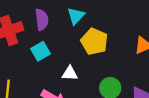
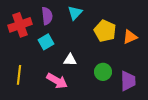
yellow pentagon: (94, 42) -> (105, 31), moved

